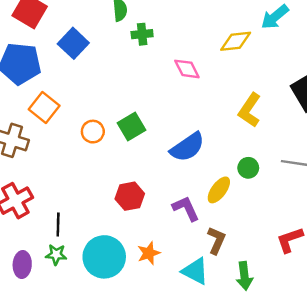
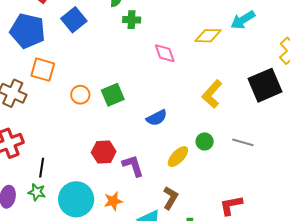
orange square: (44, 108) -> (43, 70), turned -30
blue semicircle: (187, 147) -> (157, 118), size x0.7
purple L-shape: (186, 208) -> (133, 166), moved

